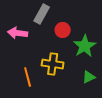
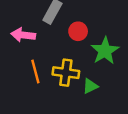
orange line: (28, 77) -> (35, 71), moved
green triangle: (89, 77) -> (90, 86), moved

